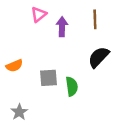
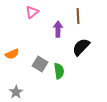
purple arrow: (62, 27) -> (58, 29), moved
gray square: (49, 78) -> (40, 64), turned 35

